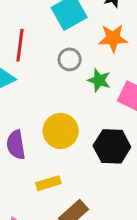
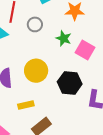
gray circle: (70, 59) -> (35, 24), moved

